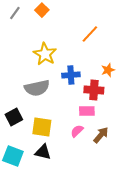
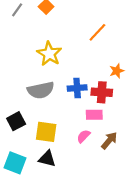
blue cross: (71, 75) -> (77, 88), moved

